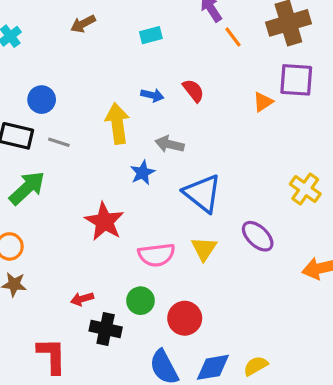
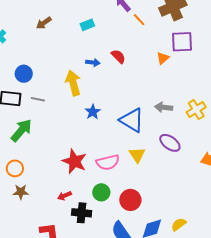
gray arrow: (169, 144) -> (164, 107), moved
yellow cross: (305, 189) -> (196, 110), turned 30
red star: (104, 221) -> (74, 161), moved

